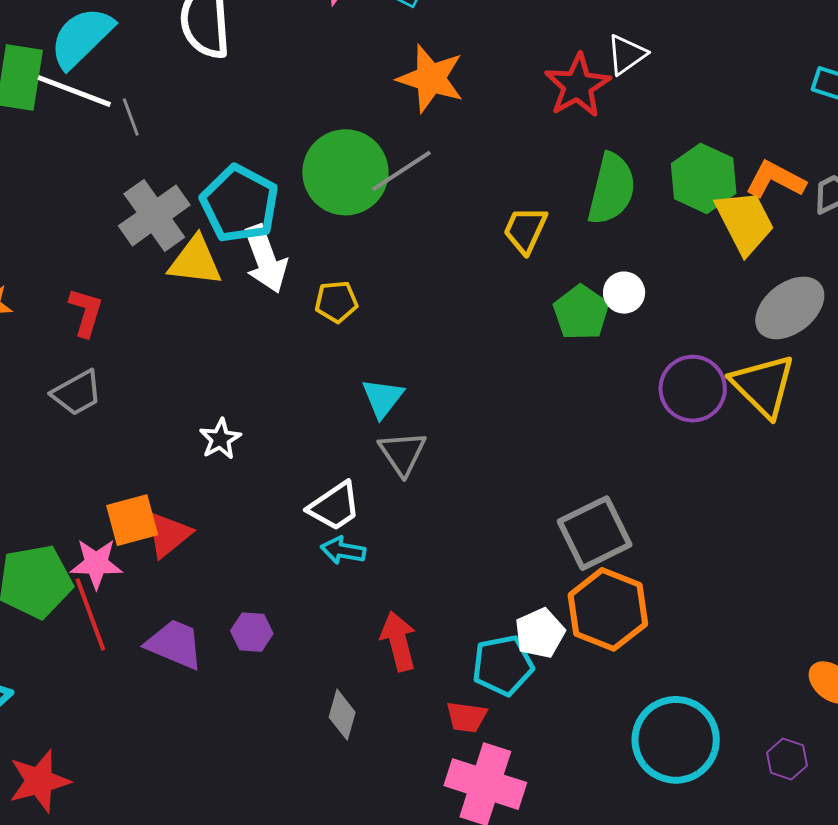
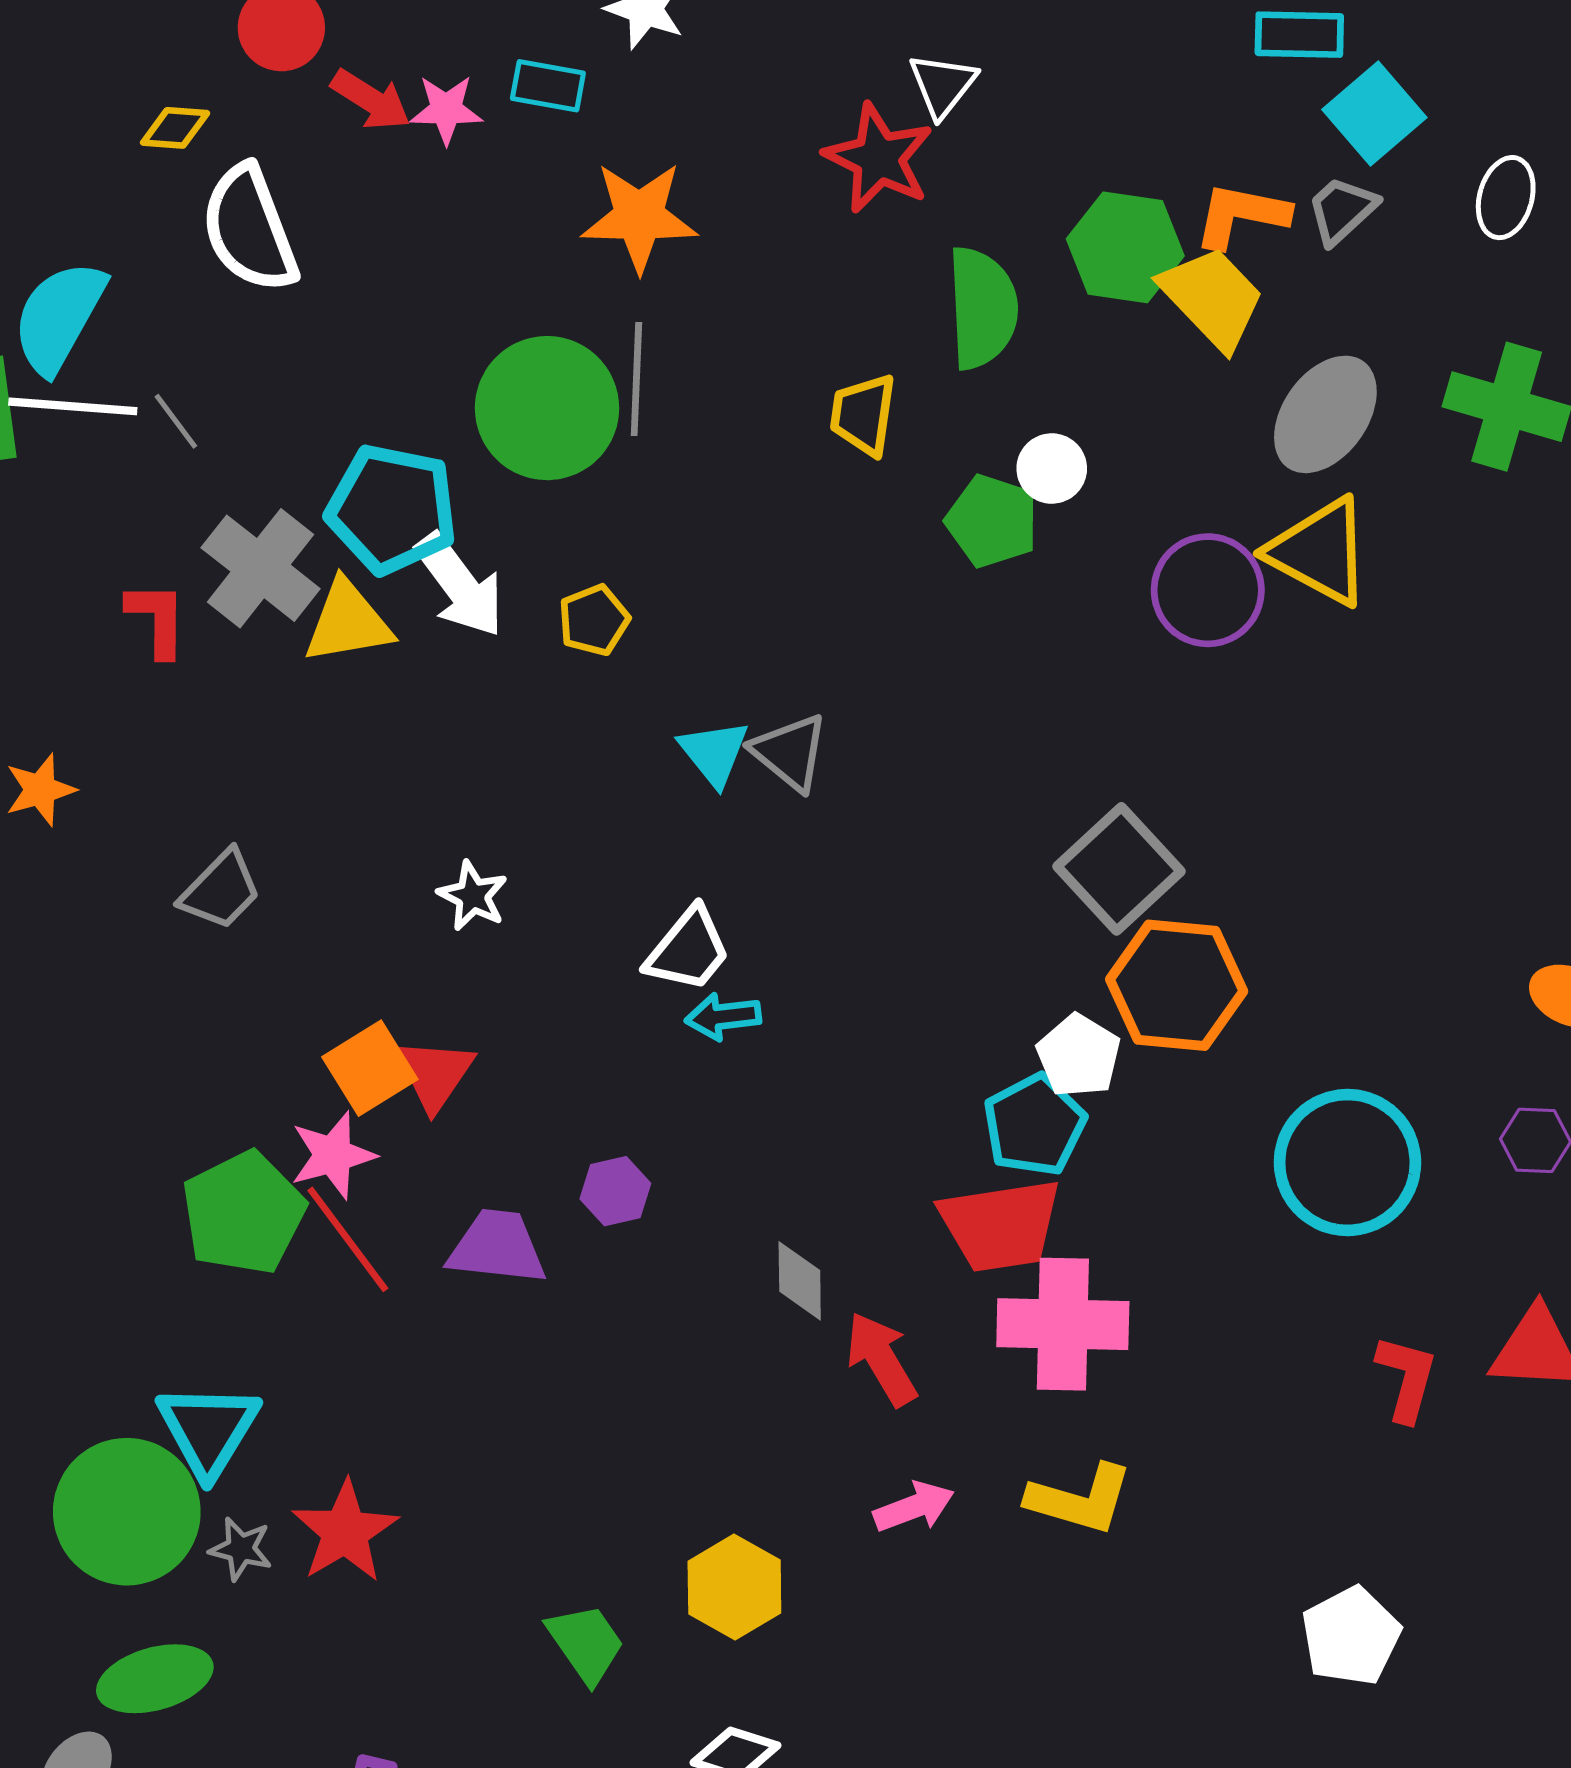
gray line: (401, 171) -> (636, 379), turned -38
red L-shape: (86, 312) -> (157, 619), moved
gray triangle: (402, 453) -> (790, 752), moved
red arrow: (398, 641) -> (881, 1359), moved
red trapezoid: (467, 717) -> (1001, 1225), size x1.8

